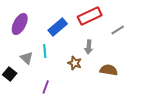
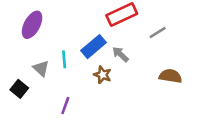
blue rectangle: (58, 27) -> (94, 47), moved
gray arrow: (89, 47) -> (120, 54), turned 128
brown semicircle: (109, 70) -> (170, 76), moved

